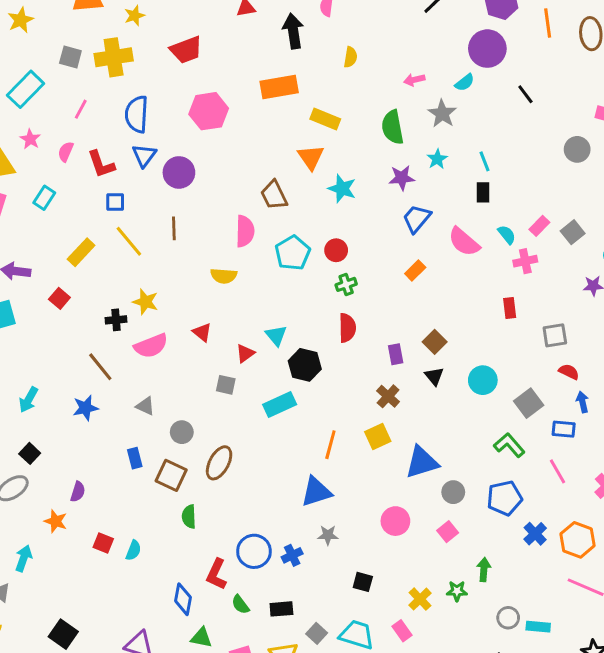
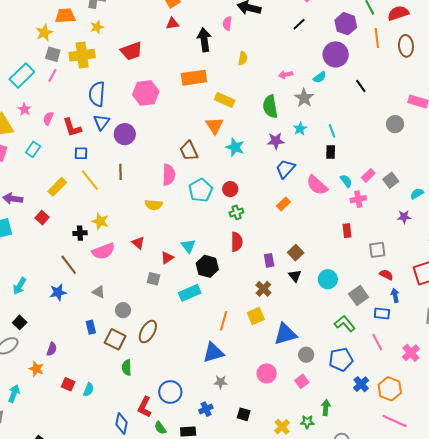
yellow star: (21, 20) -> (44, 33), moved
pink line: (81, 109) -> (52, 75), moved
blue cross: (292, 555) -> (206, 409), moved

